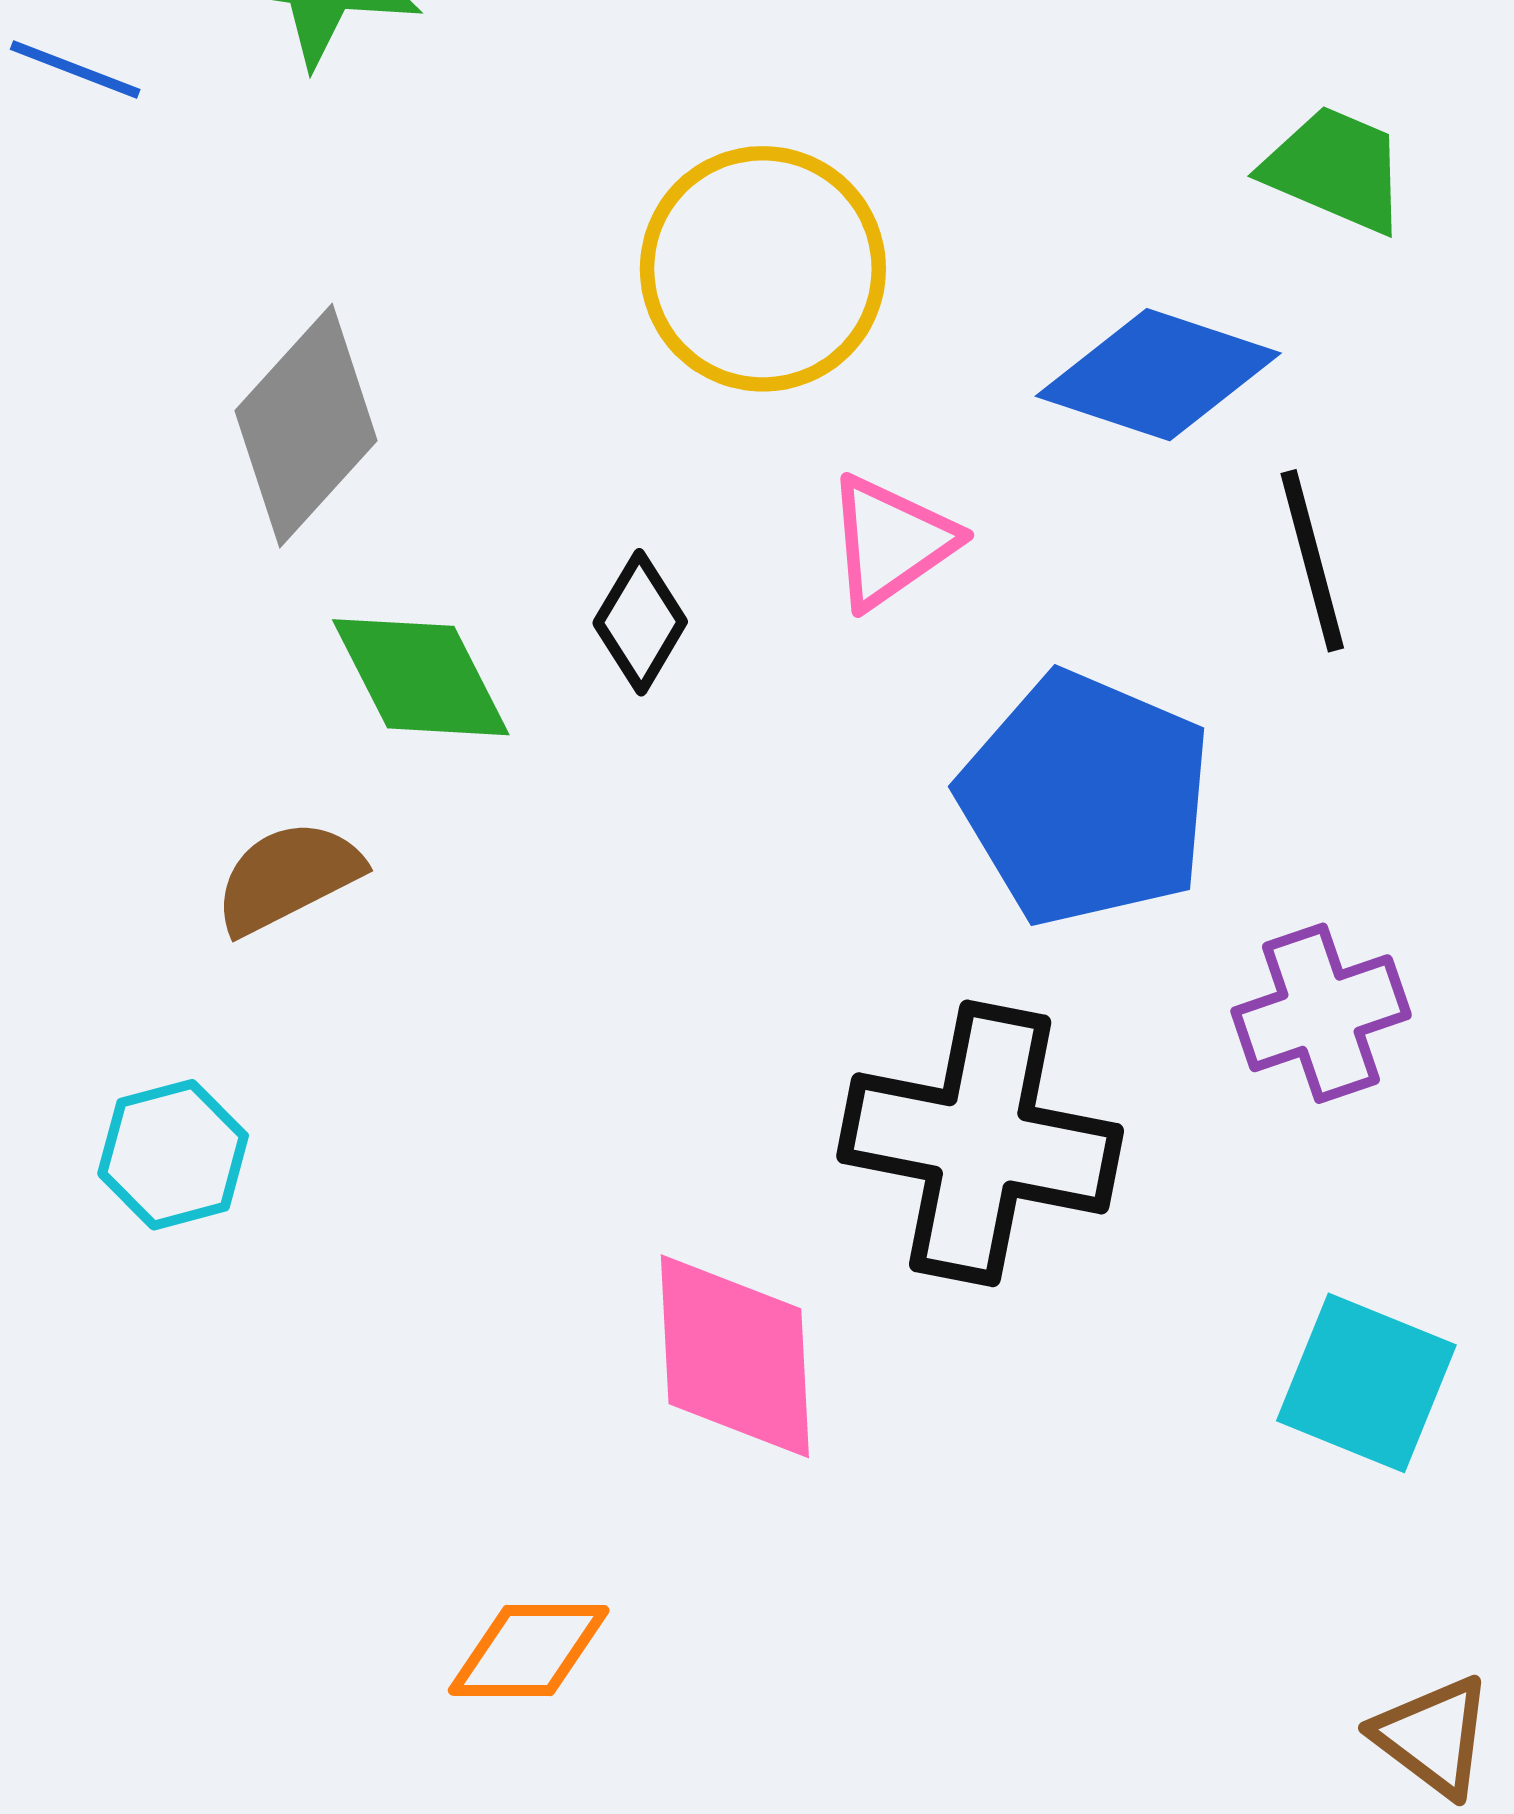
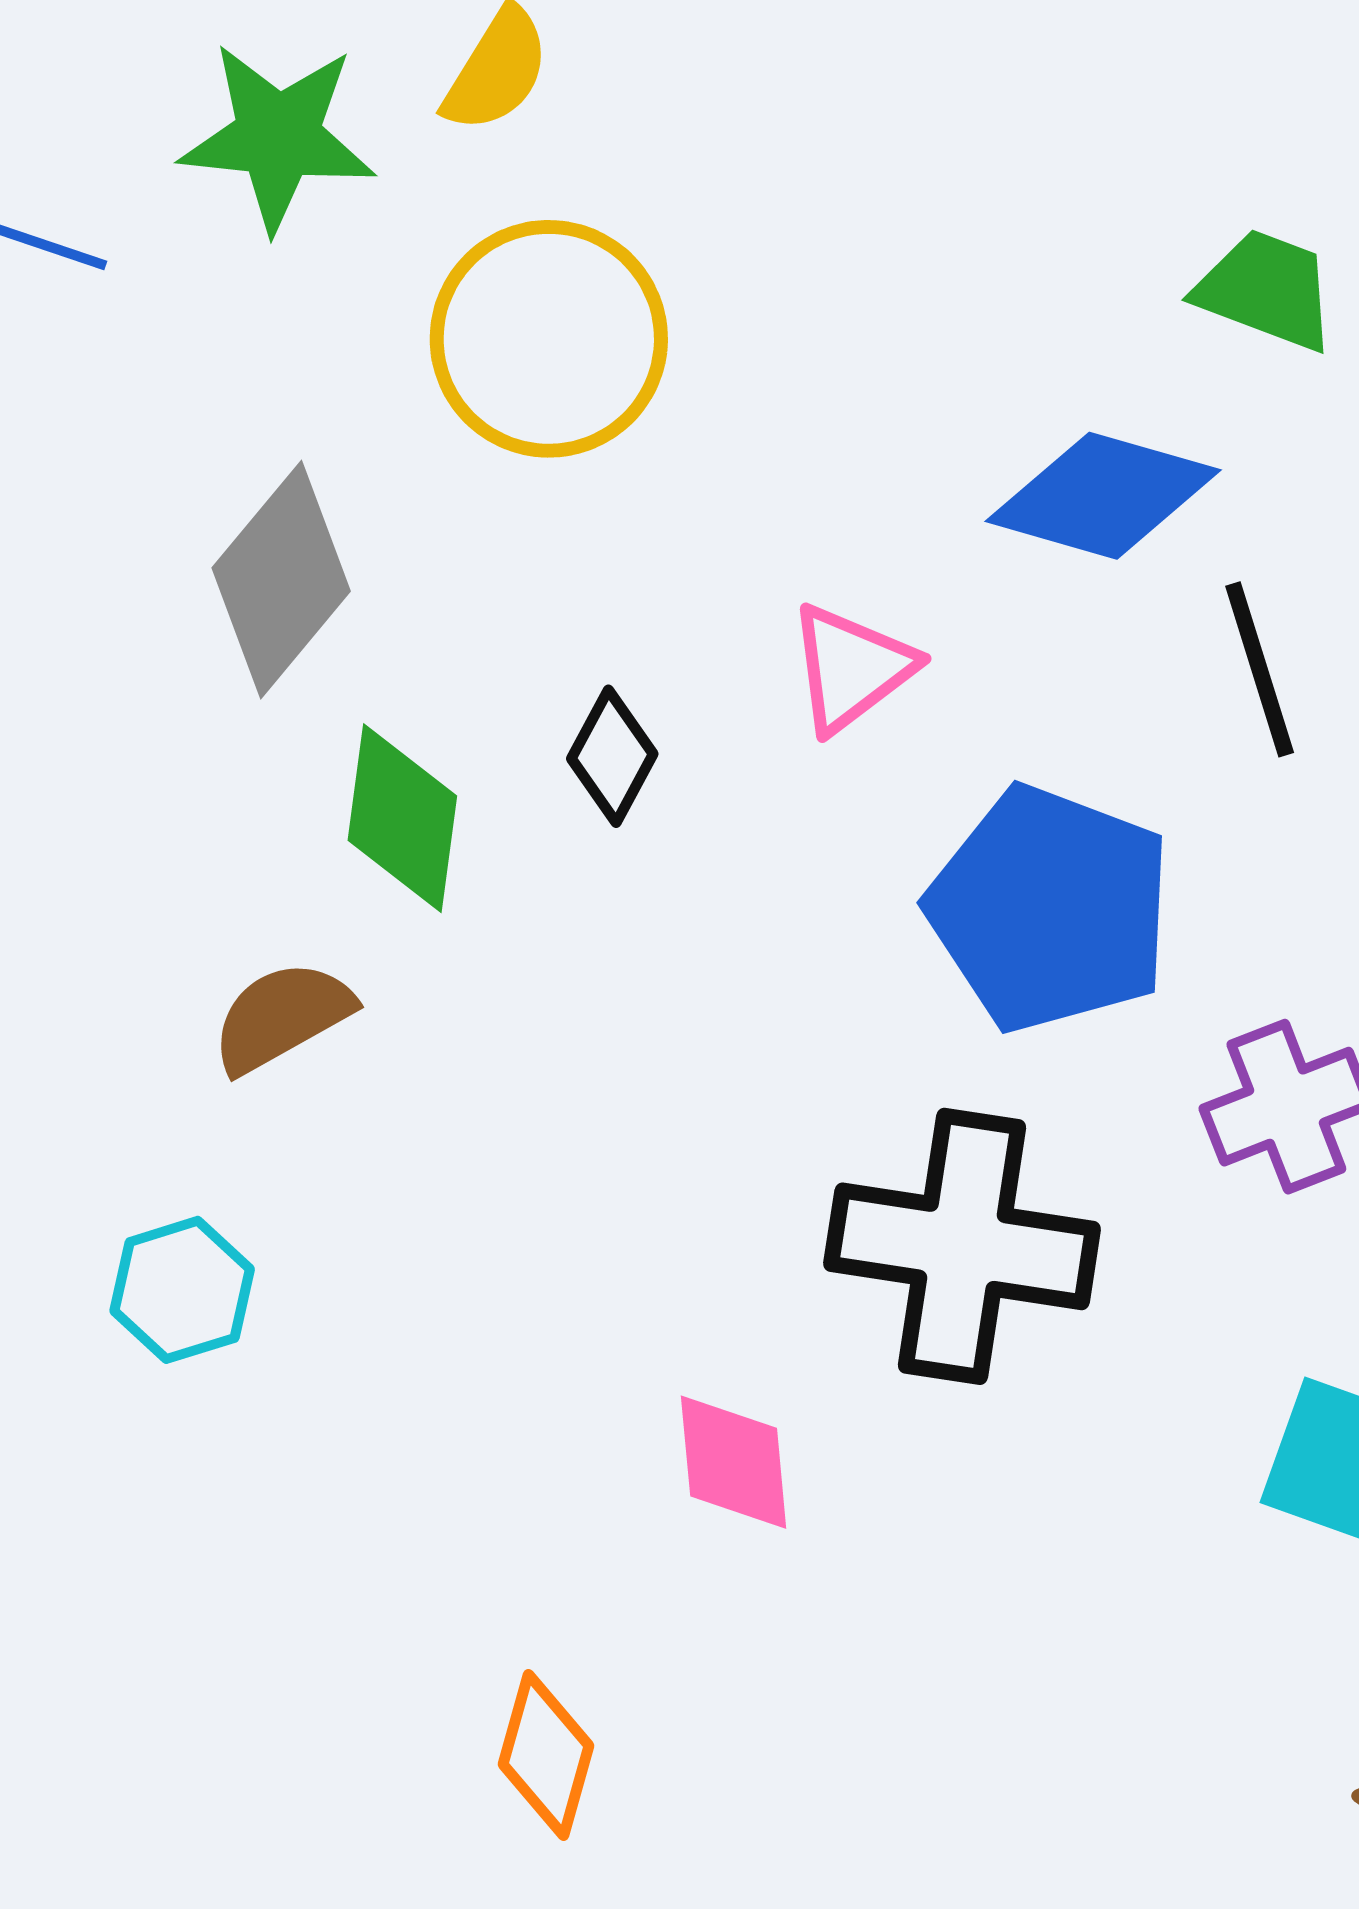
yellow circle: (763, 269) -> (549, 339), moved
green diamond: (421, 677) -> (402, 818), turned 37
pink diamond: (735, 1356) -> (734, 1462), size x0.7
orange diamond: (529, 1650) -> (546, 1755), turned -72

